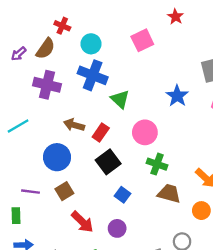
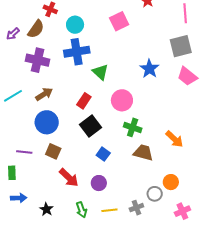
blue cross: (93, 75) -> (77, 52), turned -30
brown arrow: (74, 125) -> (44, 94), moved, turned 132
brown square: (64, 191) -> (53, 151), turned -35
orange circle: (201, 211) -> (171, 182), moved

